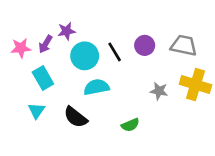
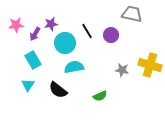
gray trapezoid: (184, 45) -> (132, 14), moved
pink star: (21, 48) -> (16, 25), moved
black line: (115, 52) -> (87, 31), moved

